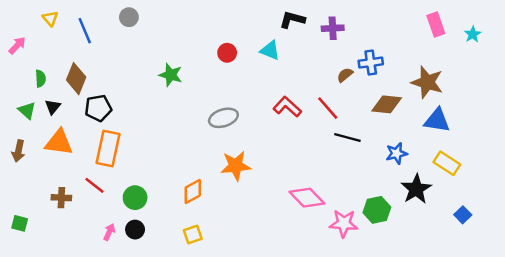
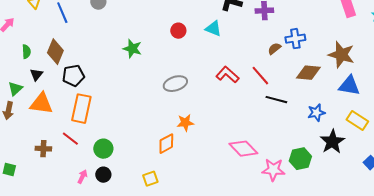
green triangle: (27, 110) -> (15, 89), moved, turned 35
orange star: (236, 166) -> (185, 123), size x0.7
orange diamond: (193, 192) -> (166, 144), moved

